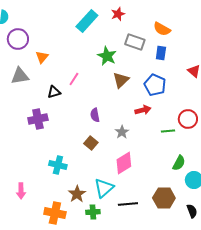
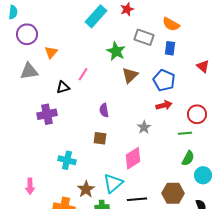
red arrow: (143, 110) -> (164, 105), moved
green line: (168, 131) -> (185, 133), moved
gray star: (122, 132) -> (144, 127), moved
brown square: (91, 143) -> (100, 138), turned -32

